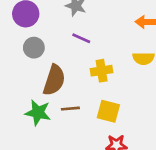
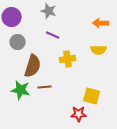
yellow square: (108, 111) -> (92, 96), moved

